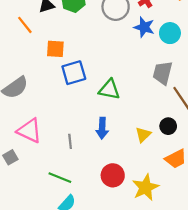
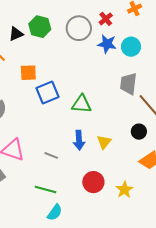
yellow triangle: (143, 135) -> (104, 142), moved
gray line: (70, 141) -> (51, 155), turned -56
yellow star: (145, 187) -> (125, 190), size x0.7

